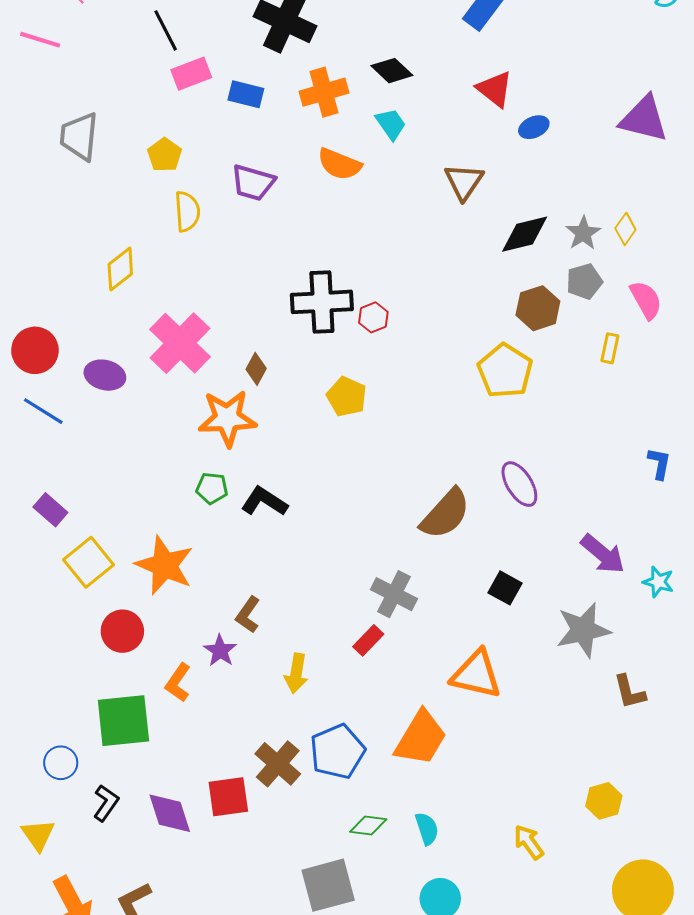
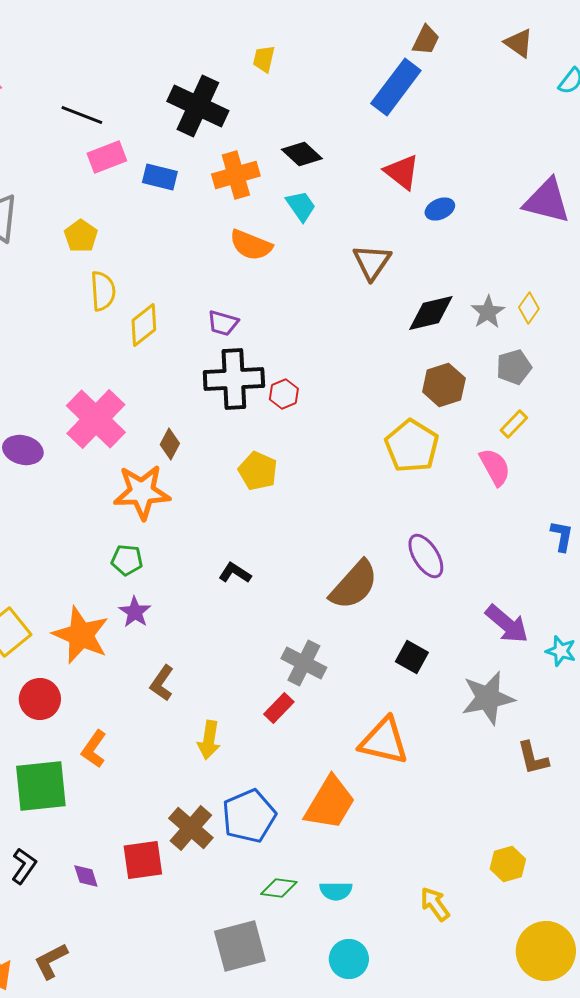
black line: (166, 30) -> (82, 115), turned -42
purple trapezoid: (253, 183) -> (223, 323), moved, size x0.7
yellow diamond: (120, 269) -> (144, 325), moved
gray pentagon: (584, 281) -> (514, 367), moved
pink semicircle: (646, 300) -> (495, 467), moved
yellow rectangle: (610, 348) -> (514, 424), turned 32
black L-shape: (264, 502) -> (235, 573), moved, size x0.7
purple star: (220, 651) -> (135, 612), moved
purple diamond: (170, 813) -> (86, 876), size x0.6
cyan semicircle: (427, 829) -> (336, 891), turned 108

